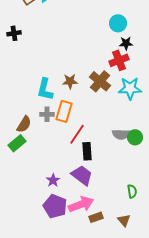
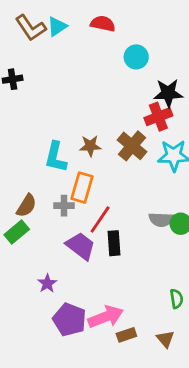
cyan circle: (118, 23) -> (136, 57), moved
black star: (126, 43) -> (168, 93), size x1.5
gray cross: (47, 114) -> (64, 206), moved
purple trapezoid: (82, 175) -> (81, 246), moved
purple star: (53, 180) -> (47, 283), moved

